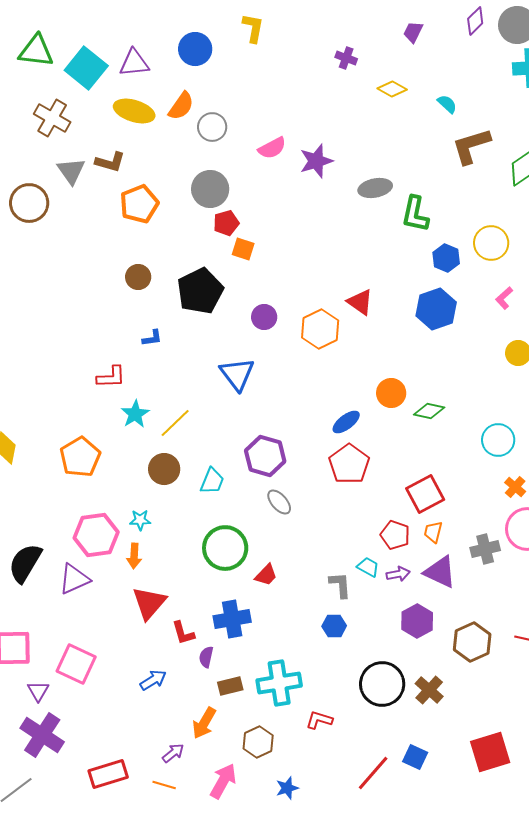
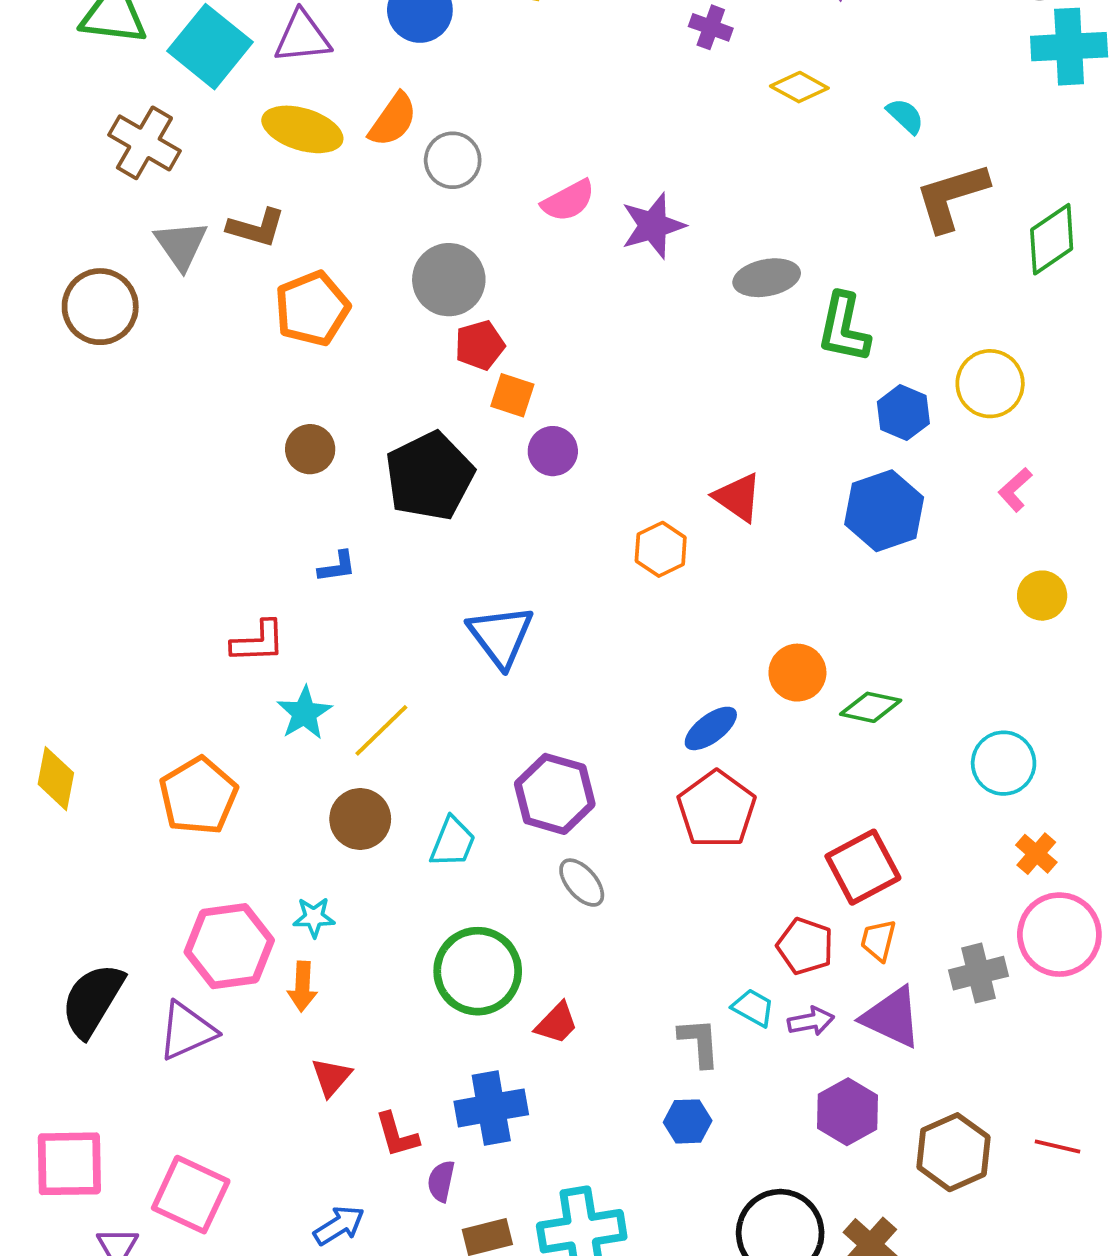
purple circle: (264, 317) -> (553, 451), moved
orange hexagon: (320, 329) -> (661, 549), size x0.7
red triangle: (149, 603) -> (331, 1077), size x0.6

